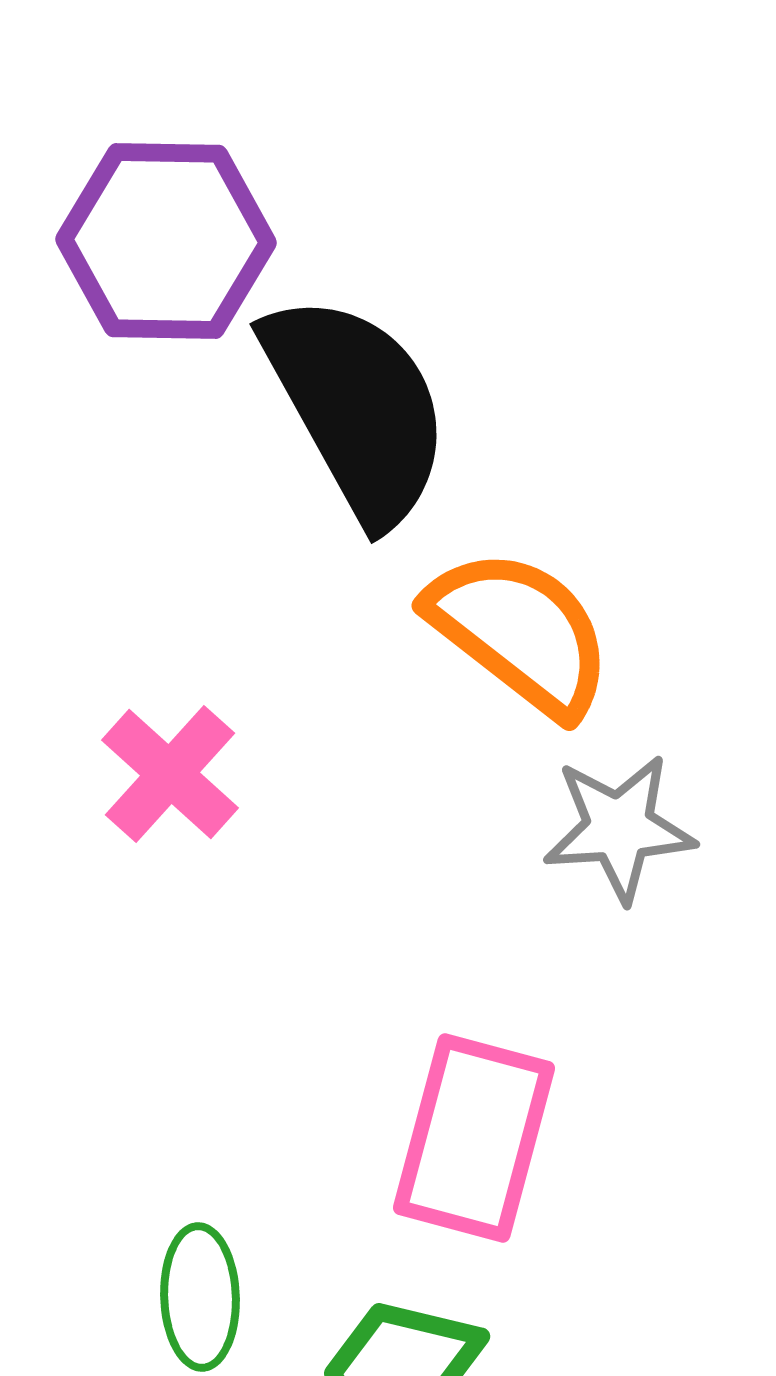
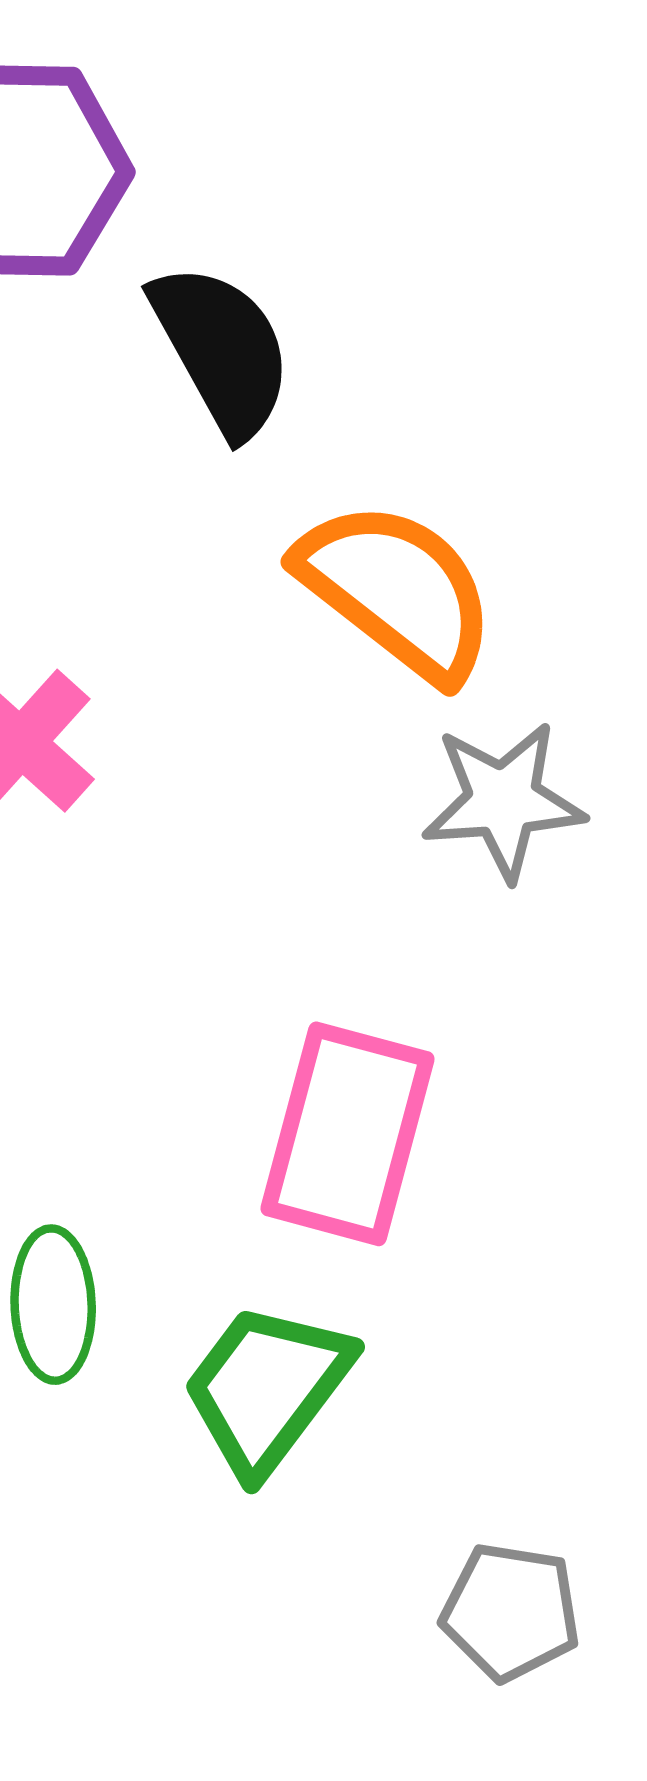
black semicircle: (357, 408) -> (222, 350), size x0.7

